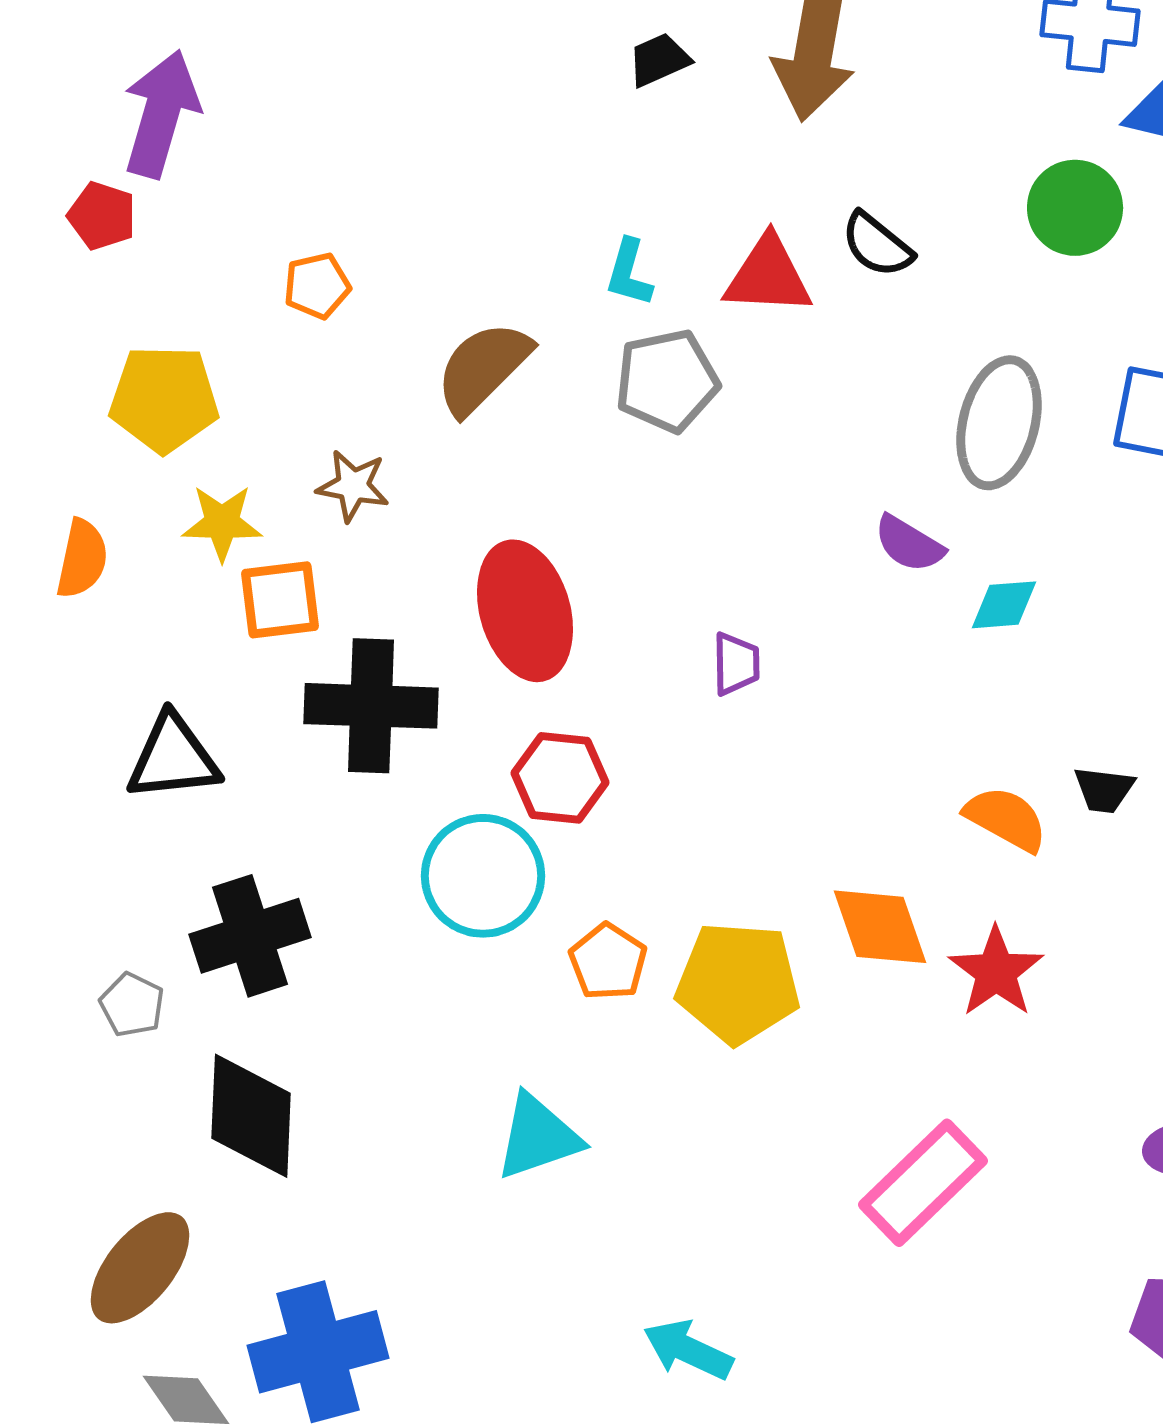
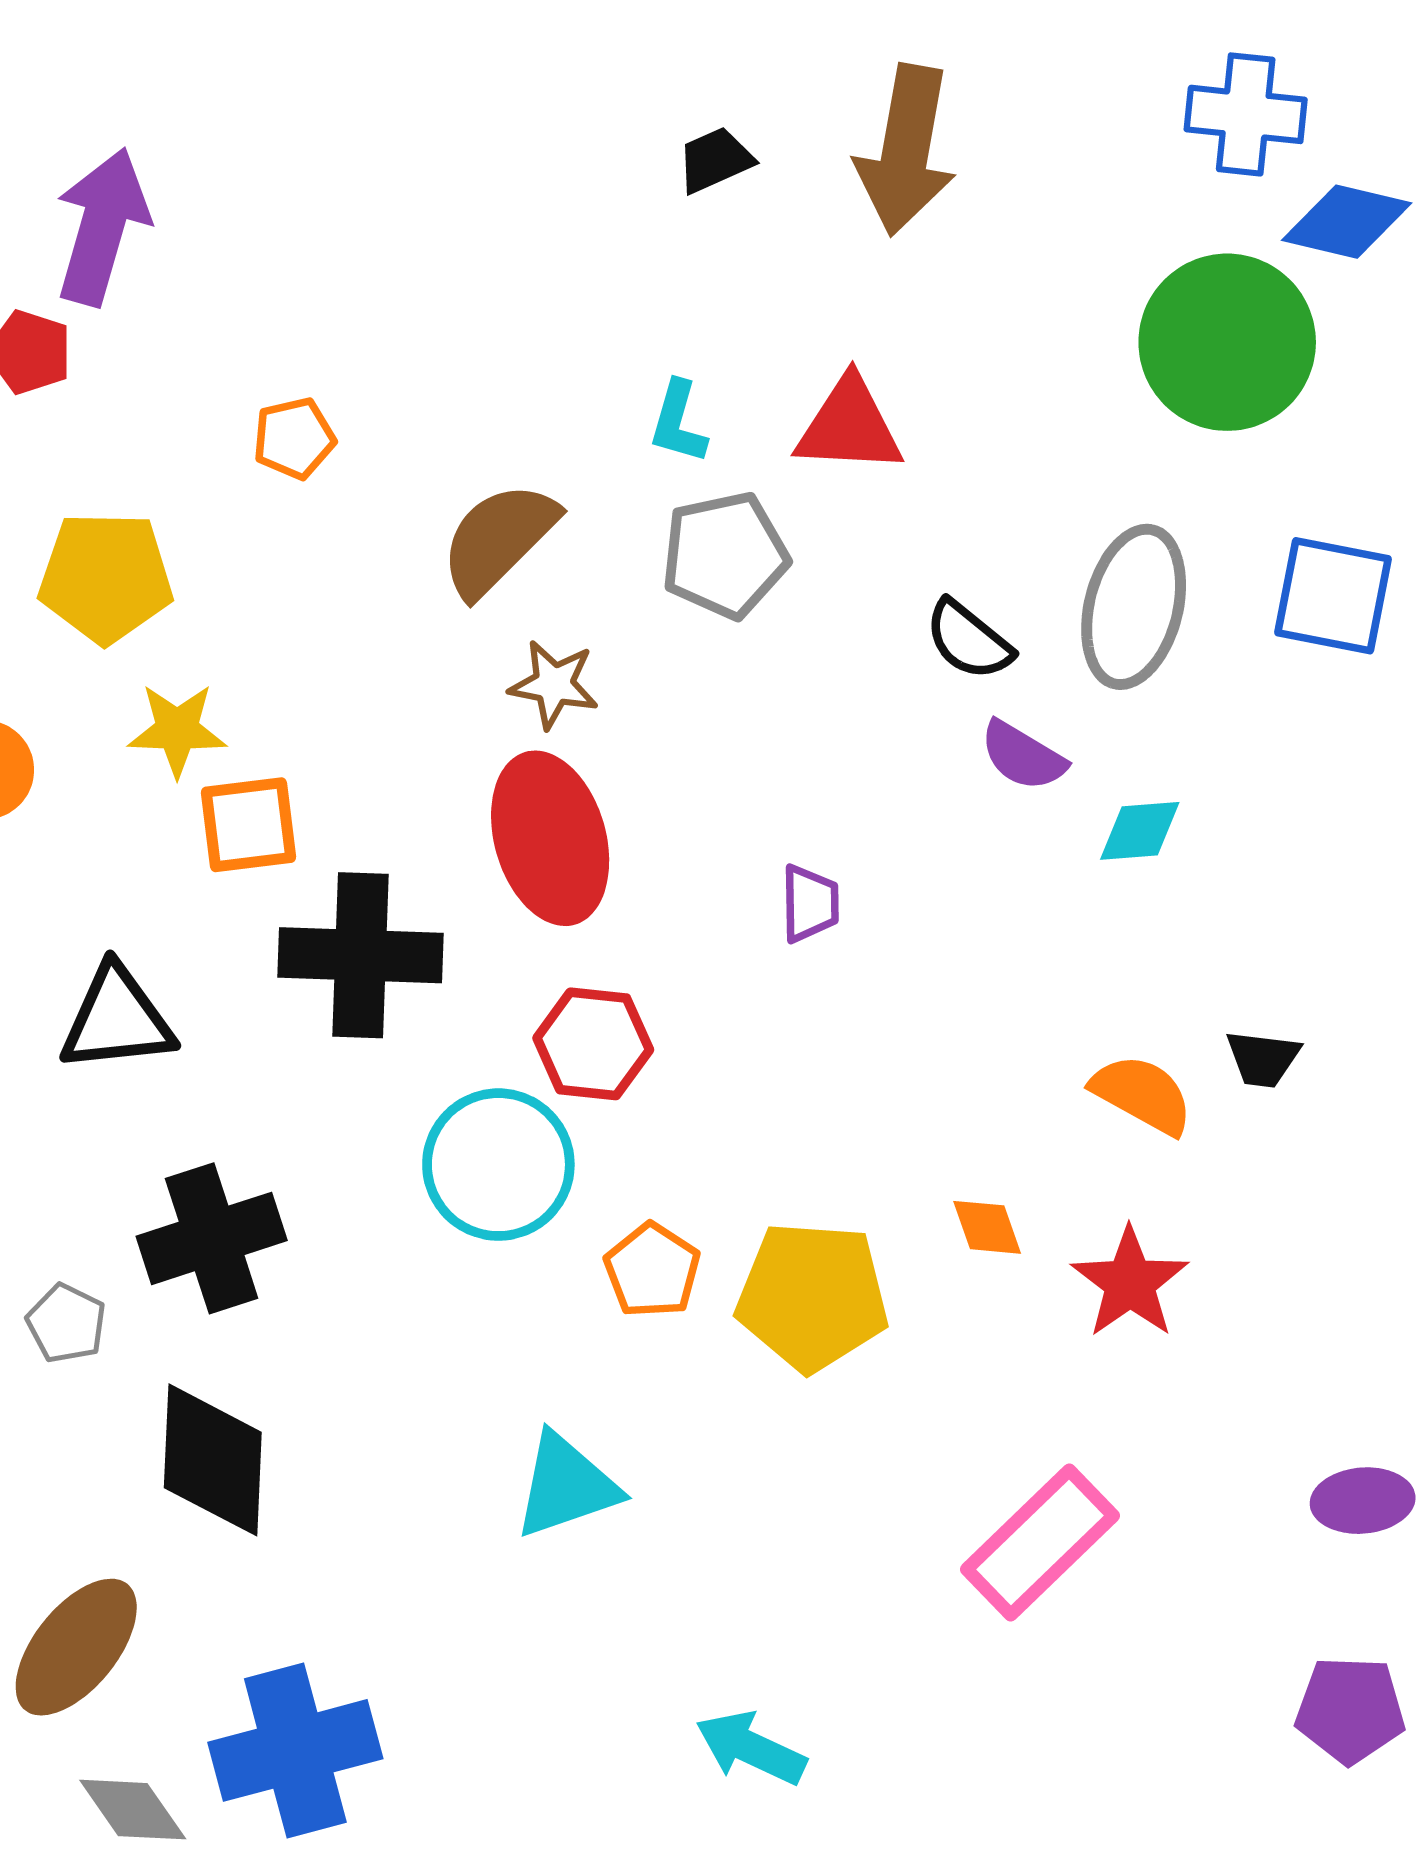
green circle: (1075, 208) -> (1227, 342), size x1.5
black semicircle: (877, 245) -> (969, 640), moved
brown star: (353, 486) -> (554, 684), moved
orange diamond: (880, 927) -> (987, 1227), size x0.6

